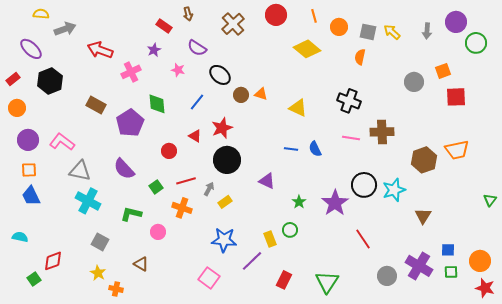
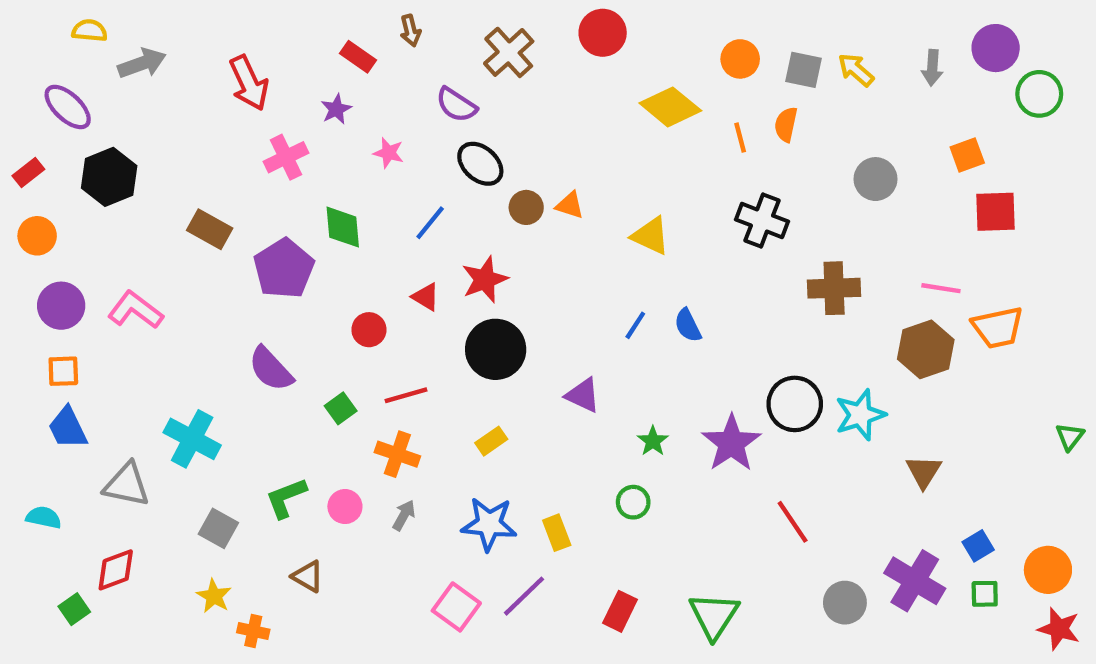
orange line: (314, 16) -> (740, 138), moved
purple semicircle: (197, 48) -> (456, 105), moved
red arrow: (100, 50) -> (249, 83), moved, turned -135
gray circle: (414, 82) -> (875, 179), moved
pink line: (351, 138) -> (941, 288), moved
blue line: (291, 149) -> (635, 325), turned -64
gray triangle: (80, 171) -> (127, 485), moved
gray arrow: (209, 189) -> (404, 515), moved
green L-shape: (131, 214) -> (286, 498), moved, turned -35
yellow rectangle: (270, 239) -> (557, 533), moved
blue square: (448, 250) -> (978, 546), turned -32
purple line: (252, 261) -> (524, 596), moved

